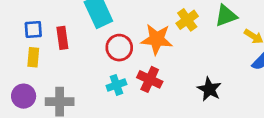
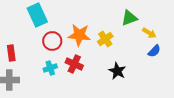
yellow cross: (187, 20) -> (105, 39), moved
red rectangle: (62, 38) -> (11, 53), moved

